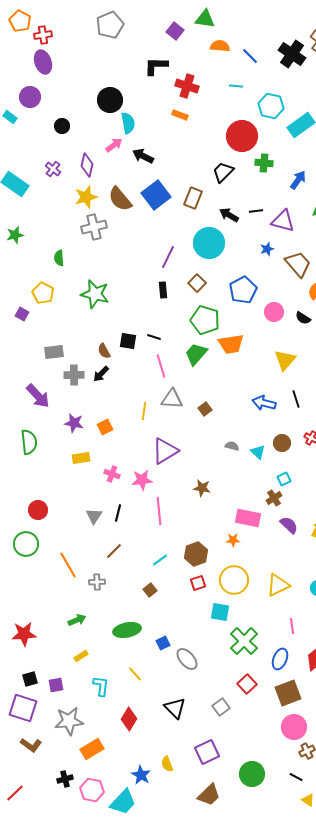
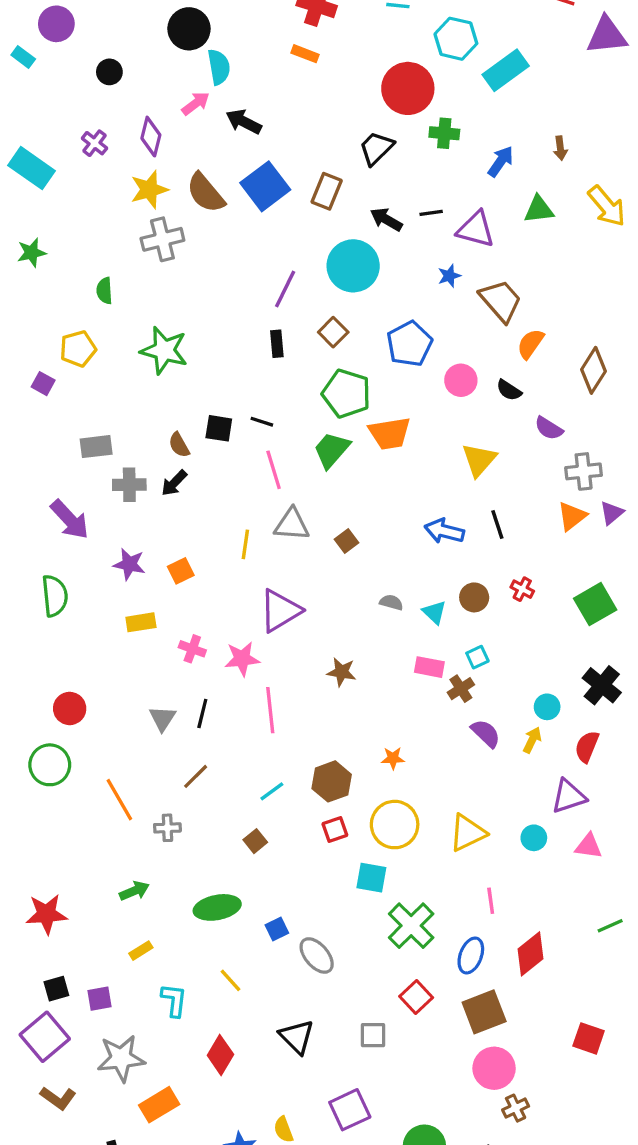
yellow pentagon: (43, 293) -> (78, 349), turned 30
pink rectangle: (248, 518) -> (429, 667), moved, size x0.7
gray square: (221, 707) -> (373, 1035), turned 36
purple square: (23, 708) -> (45, 1037), turned 32

